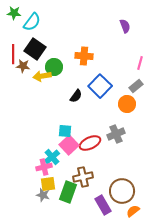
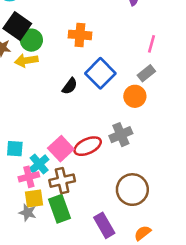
green circle: (54, 67) -> (31, 40), moved
cyan square: (65, 131) -> (15, 149), moved
brown cross: (83, 177) -> (62, 181), moved
brown circle: (122, 191) -> (132, 190), moved
green rectangle: (68, 192) -> (60, 209), turned -40

